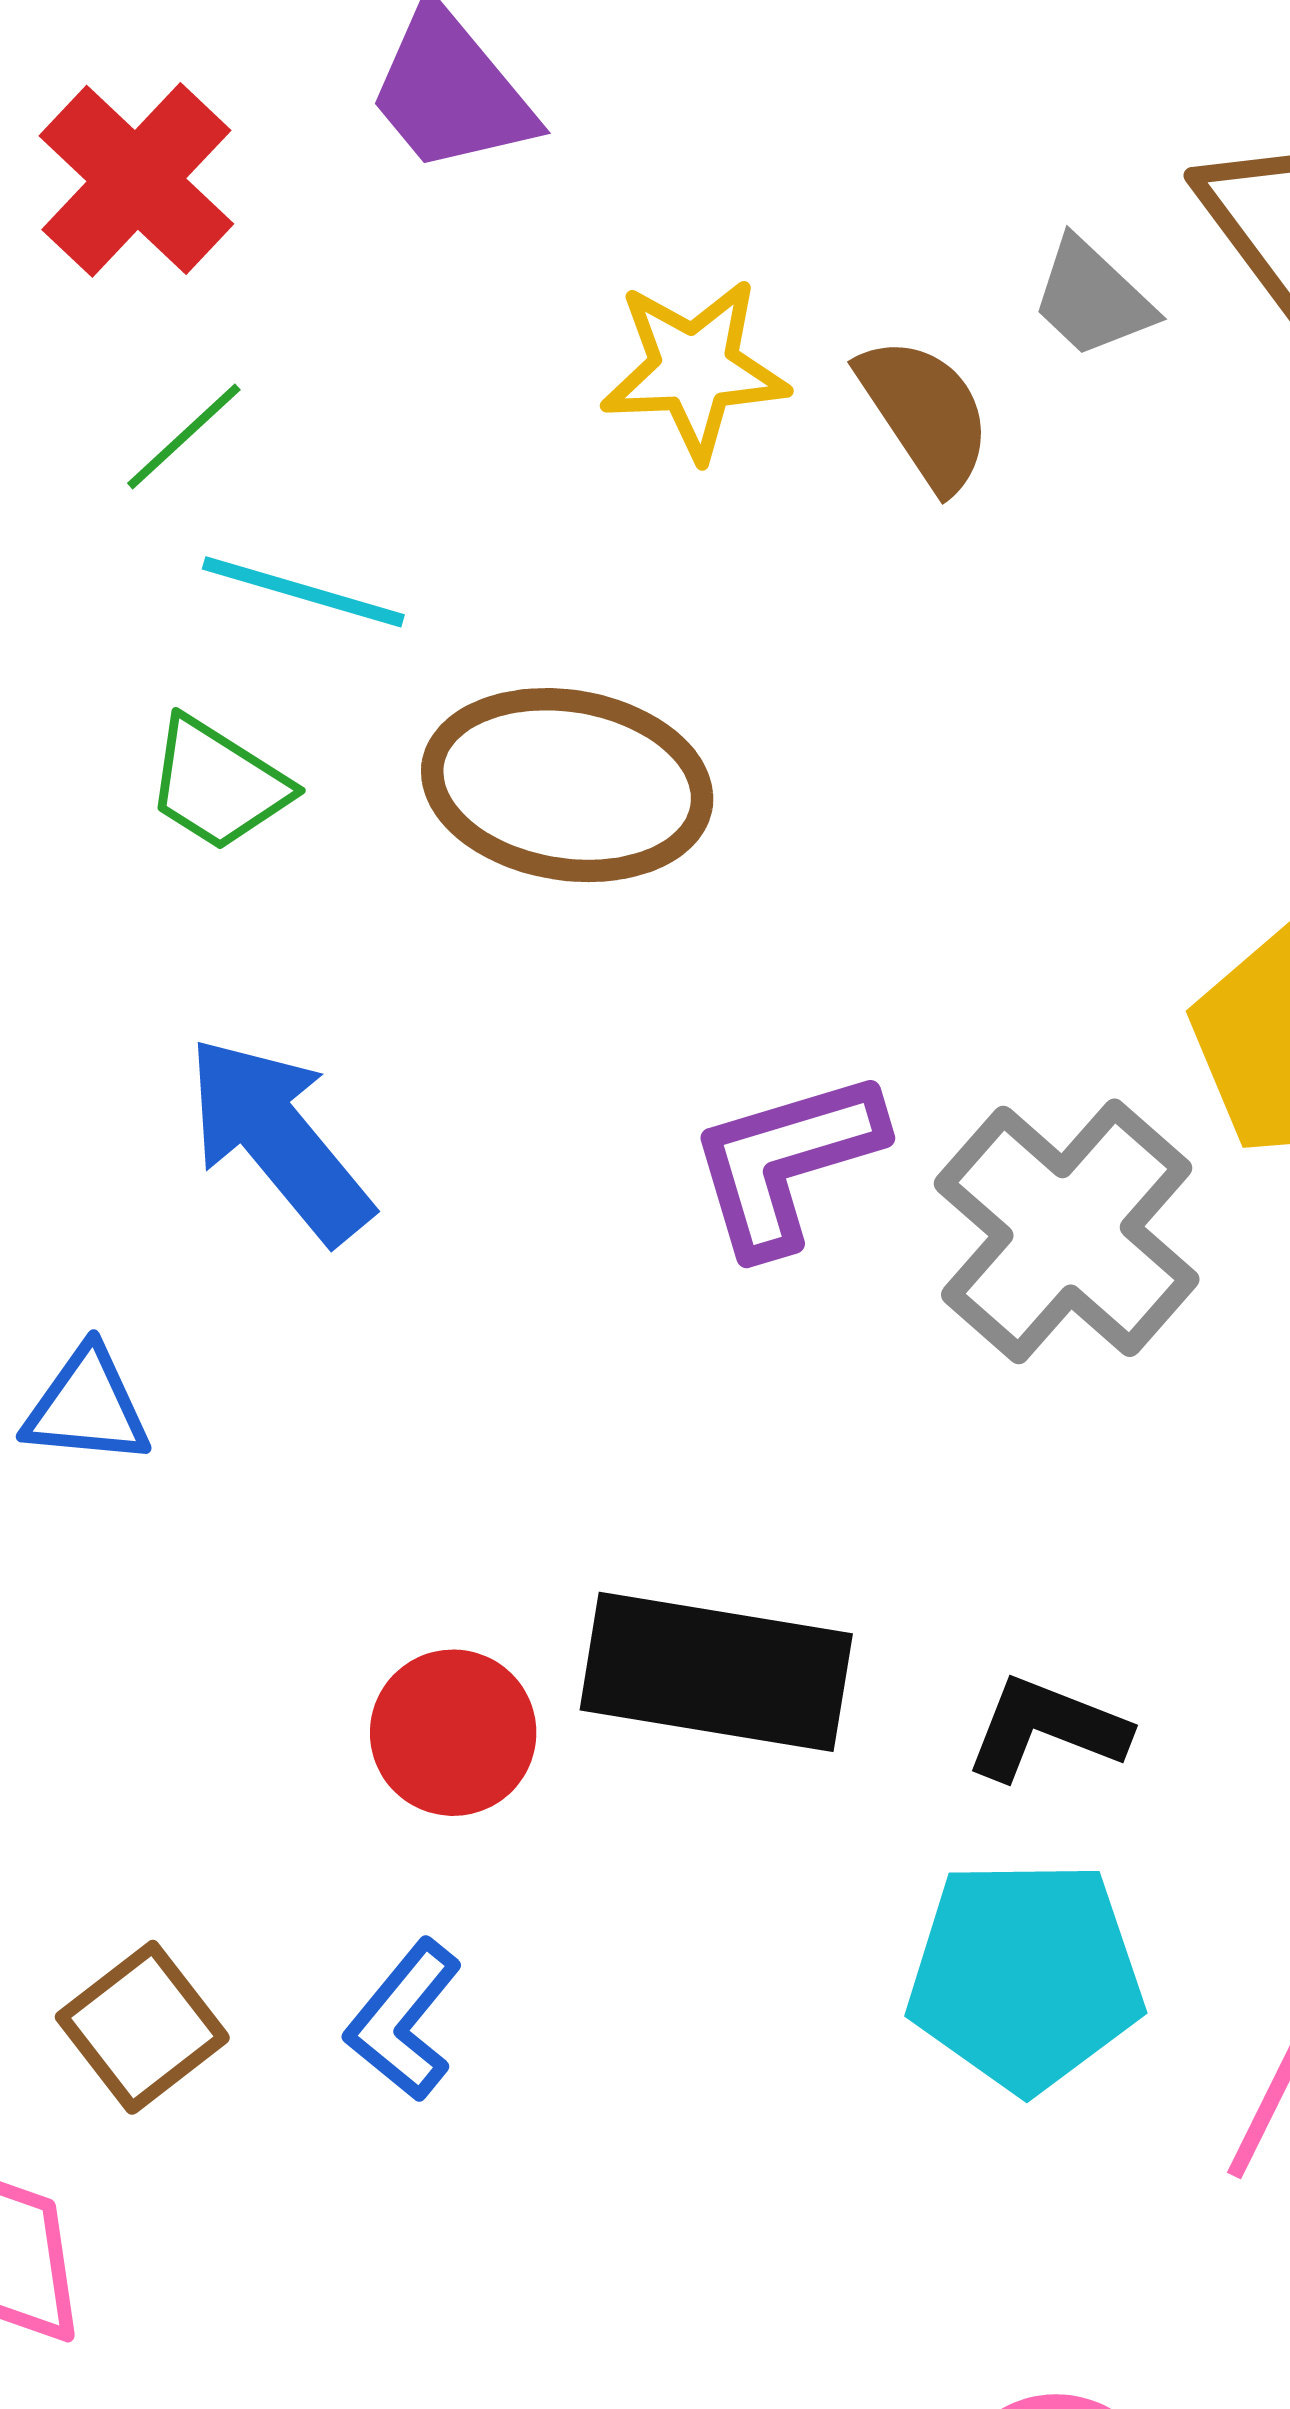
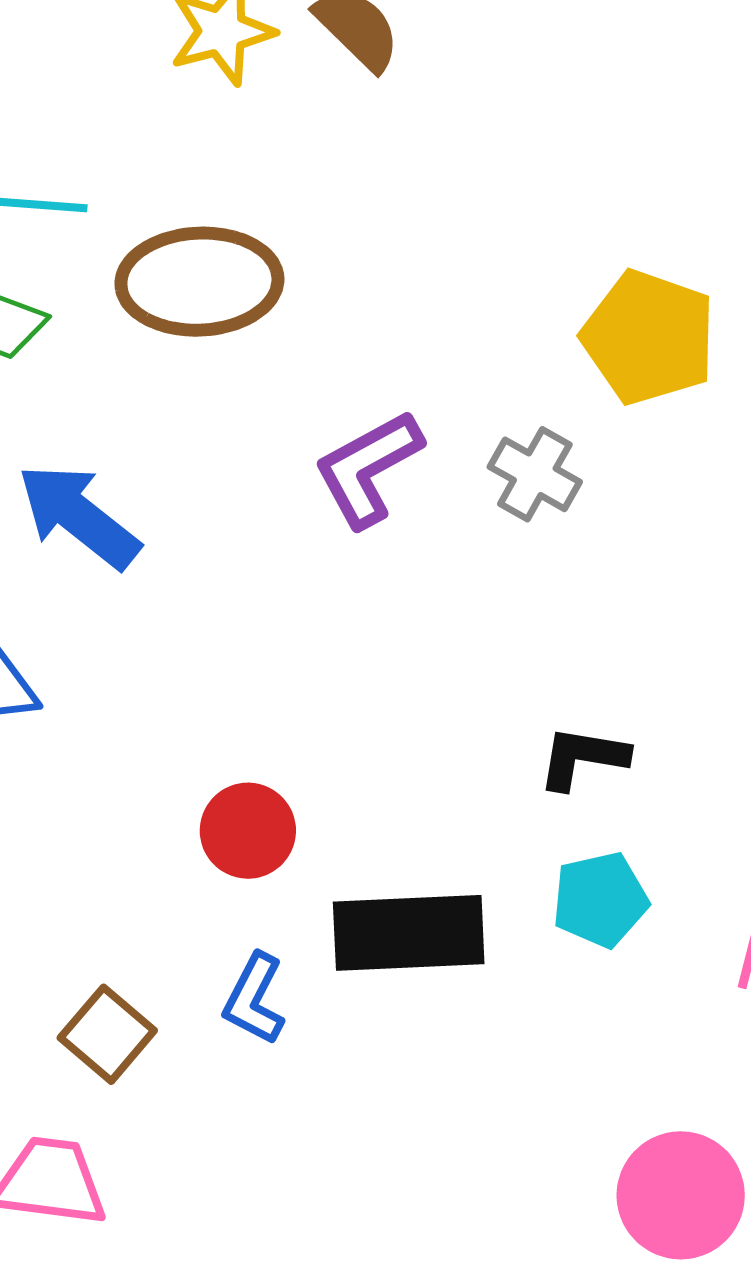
gray cross: (1067, 1231) -> (535, 474), size x0.6
black rectangle: (716, 1672) -> (409, 933), moved
cyan pentagon: (1025, 1975) -> (600, 900), size x0.7

